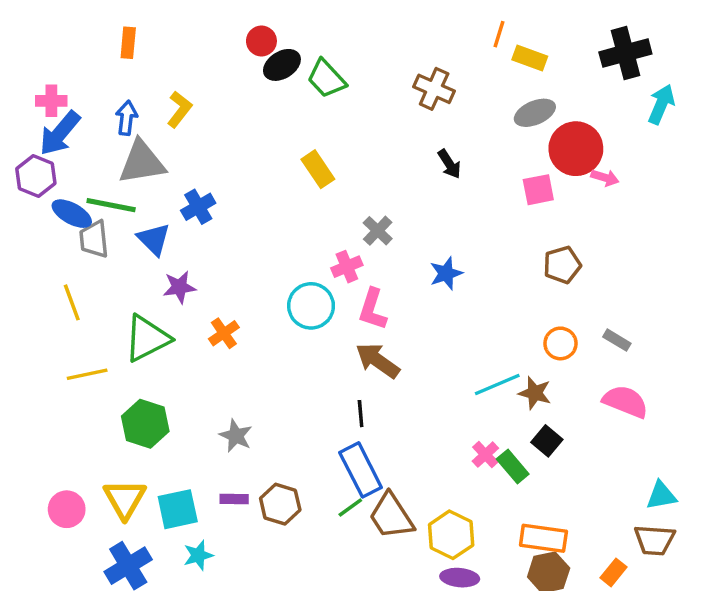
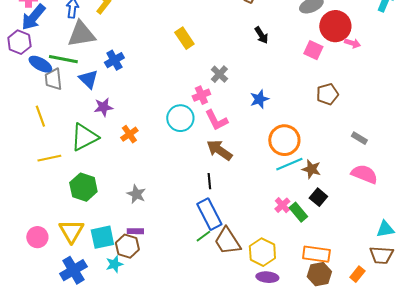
pink square: (538, 190) -> (313, 50), turned 36
pink L-shape: (373, 309) -> (216, 120), turned -45
orange circle: (560, 343) -> (284, 140), moved, size x1.6
brown hexagon: (280, 504) -> (127, 246), moved

